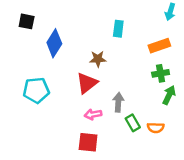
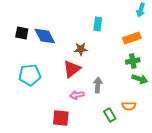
black square: (27, 21) -> (22, 33), moved
blue diamond: (54, 43) -> (45, 36), turned -60
green arrow: (169, 95) -> (140, 79), turned 84
green rectangle: (133, 123) -> (110, 115), moved
red square: (88, 142) -> (61, 118), moved

